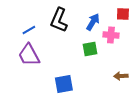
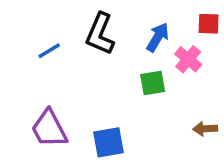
pink cross: (111, 35) -> (188, 59), turned 35
purple trapezoid: (29, 55) -> (49, 129), moved

